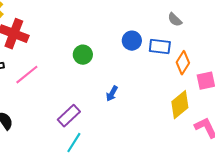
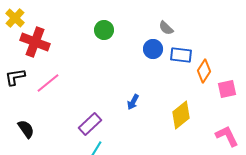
gray semicircle: (175, 20) -> (166, 28), moved
green circle: (83, 55) -> (104, 30), moved
yellow diamond: (180, 105) -> (181, 115), moved

